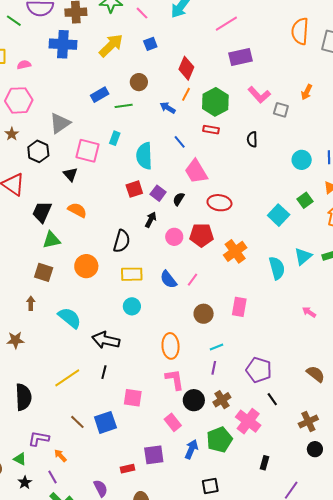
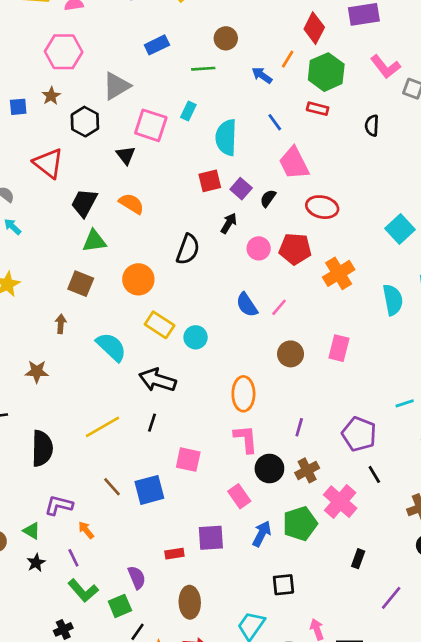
red diamond: (186, 68) -> (314, 28), moved
blue rectangle: (100, 95) -> (157, 45), moved
yellow rectangle: (132, 274) -> (160, 325), moved, turned 30
cyan line: (217, 347) -> (405, 403), moved

